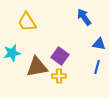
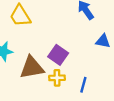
blue line: (97, 67) -> (83, 85), moved

